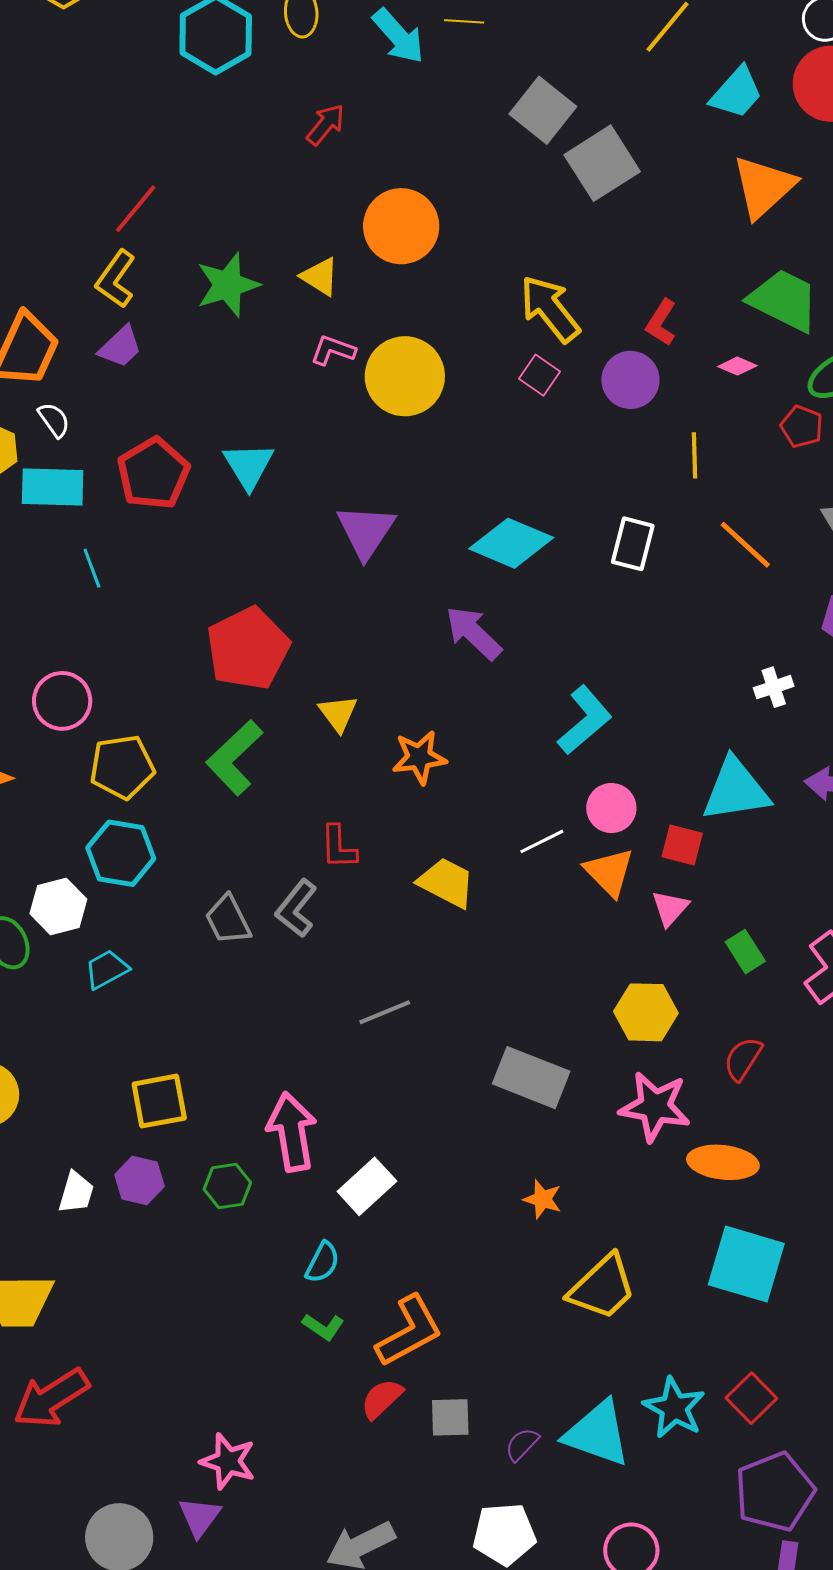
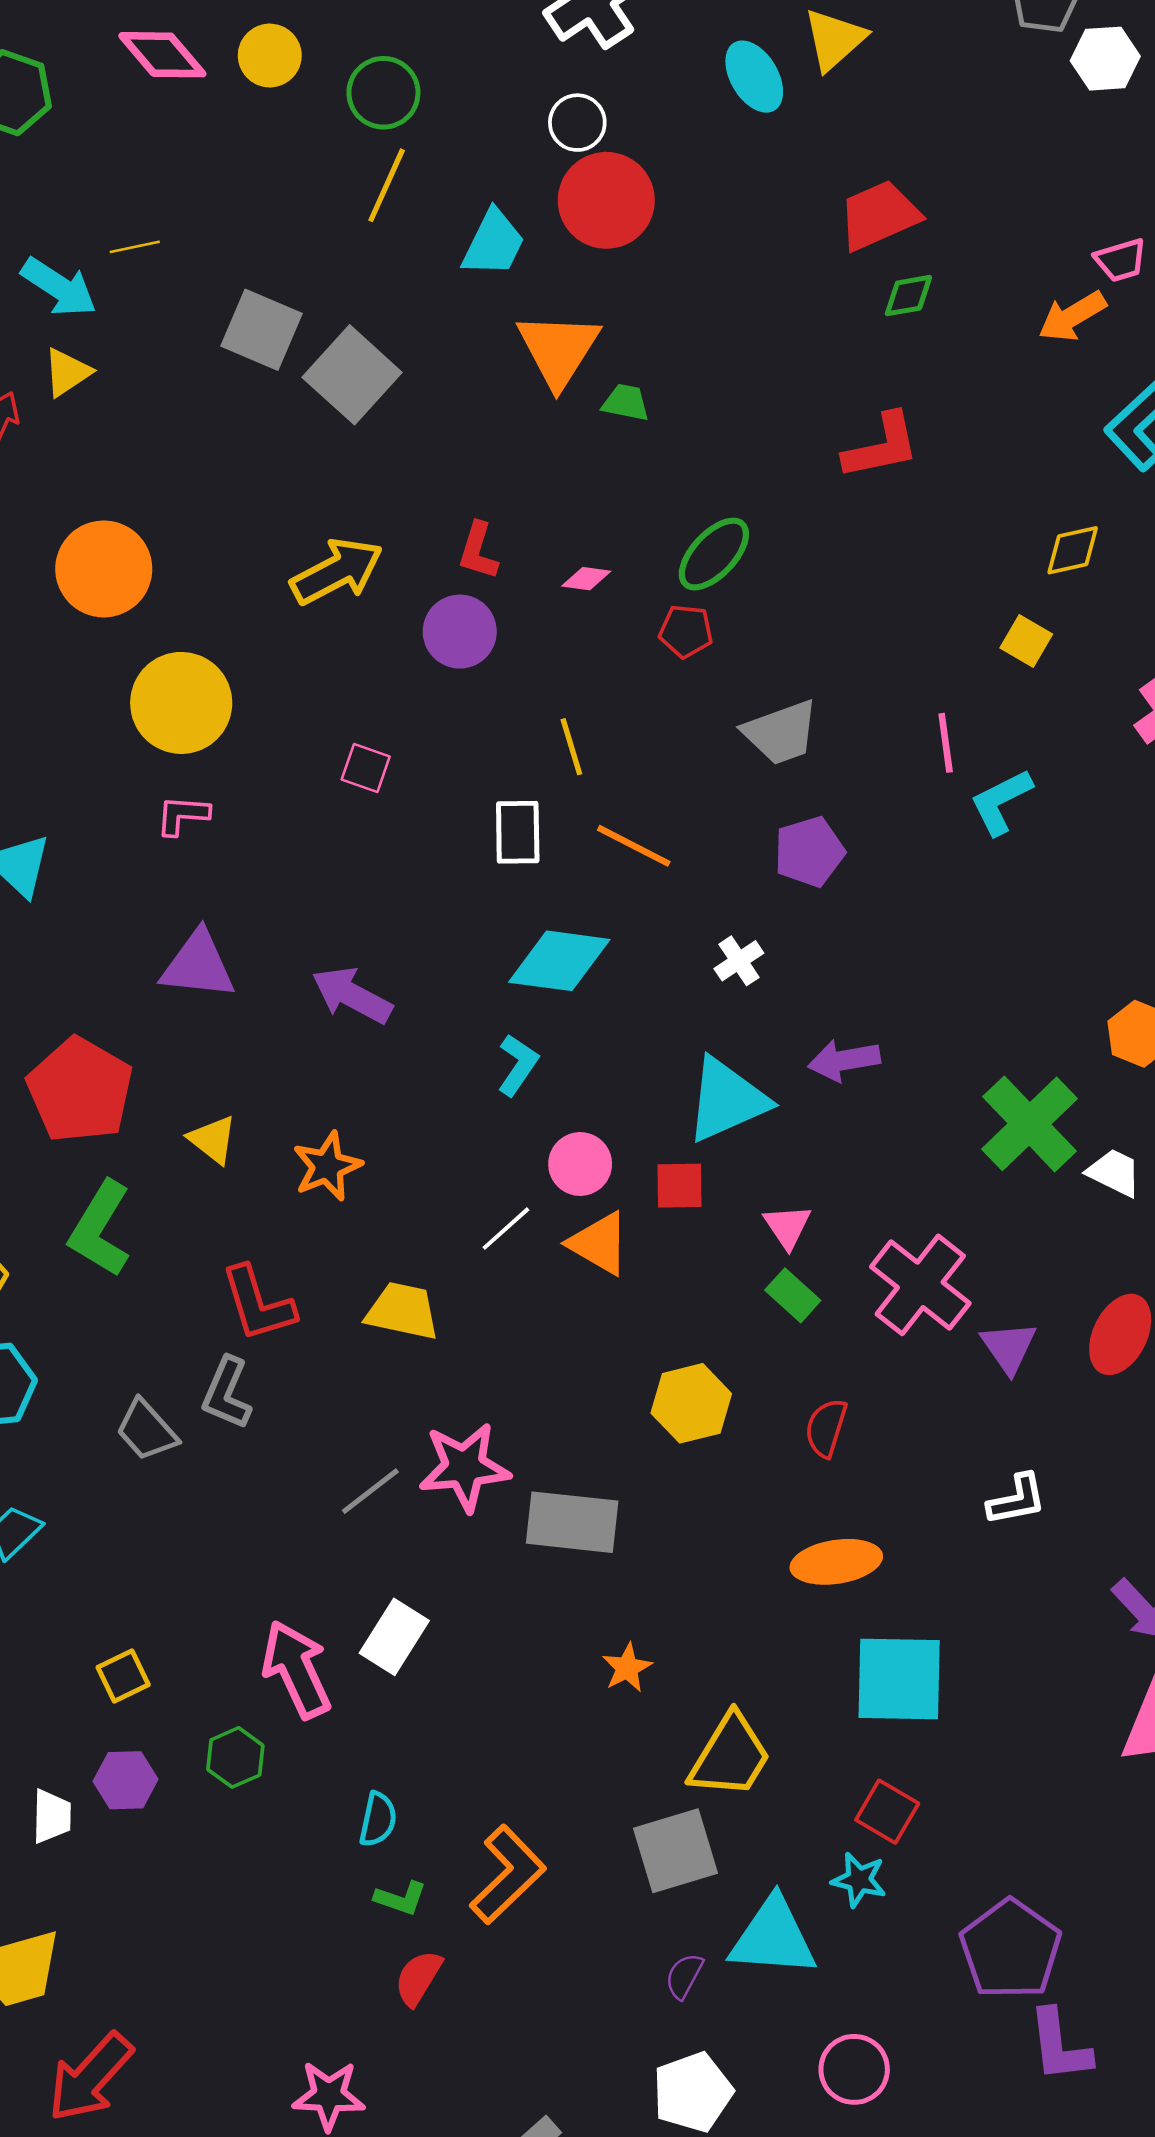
orange circle: (401, 226) -> (104, 569), moved
yellow triangle: (320, 277) -> (67, 372), moved, turned -51
green trapezoid: (784, 300) -> (626, 403), moved, size x0.5
yellow arrow: (550, 309) -> (337, 571), turned 116
pink L-shape: (333, 350) -> (182, 815), moved
pink square: (540, 375) -> (366, 768), moved
yellow line: (695, 455) -> (571, 747), moved
purple triangle: (366, 531) -> (198, 965), moved, turned -42
cyan diamond: (511, 543) -> (559, 961), moved
orange line: (745, 545) -> (634, 846), moved
cyan L-shape: (585, 720) -> (518, 1065), size x0.7
red L-shape: (338, 847) -> (258, 1304), size x1.4
pink triangle: (670, 908) -> (787, 1226), moved
yellow square: (159, 1101) -> (123, 1676), size x0.7
pink star: (655, 1107) -> (464, 1467), moved
white rectangle: (367, 1186) -> (394, 1637), moved
orange star: (543, 1199) -> (627, 1668), turned -30
red square: (751, 1398) -> (887, 1812), moved
red semicircle: (382, 1399) -> (418, 1978), moved
cyan star: (674, 1408) -> (859, 1880), size x0.7
gray square: (450, 1417) -> (675, 1851), moved, size x1.5

